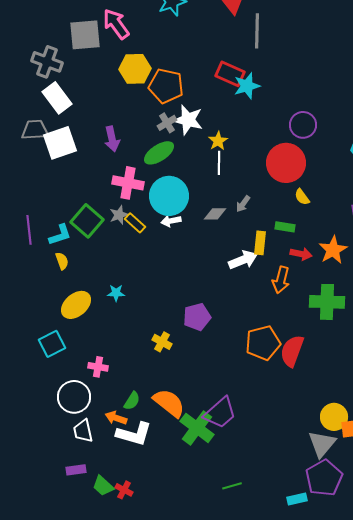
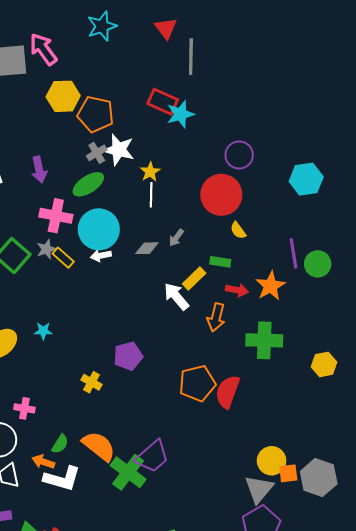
yellow rectangle: (260, 243) -> (194, 279), turned 40
white arrow: (243, 260) -> (176, 296), turned -108

